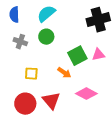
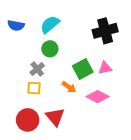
blue semicircle: (14, 15) -> (16, 25), turned -77
gray cross: (20, 42) -> (37, 69), moved, turned 32
pink diamond: (86, 94) -> (98, 97), moved

